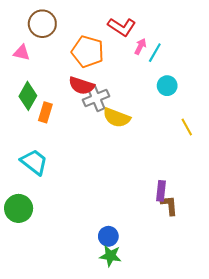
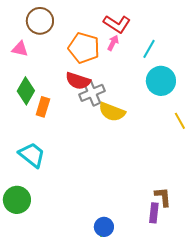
pink arrow: (140, 46) -> (113, 43), moved
cyan circle: (167, 86) -> (161, 81), size x1.5
purple rectangle: (161, 191) -> (154, 213), moved

